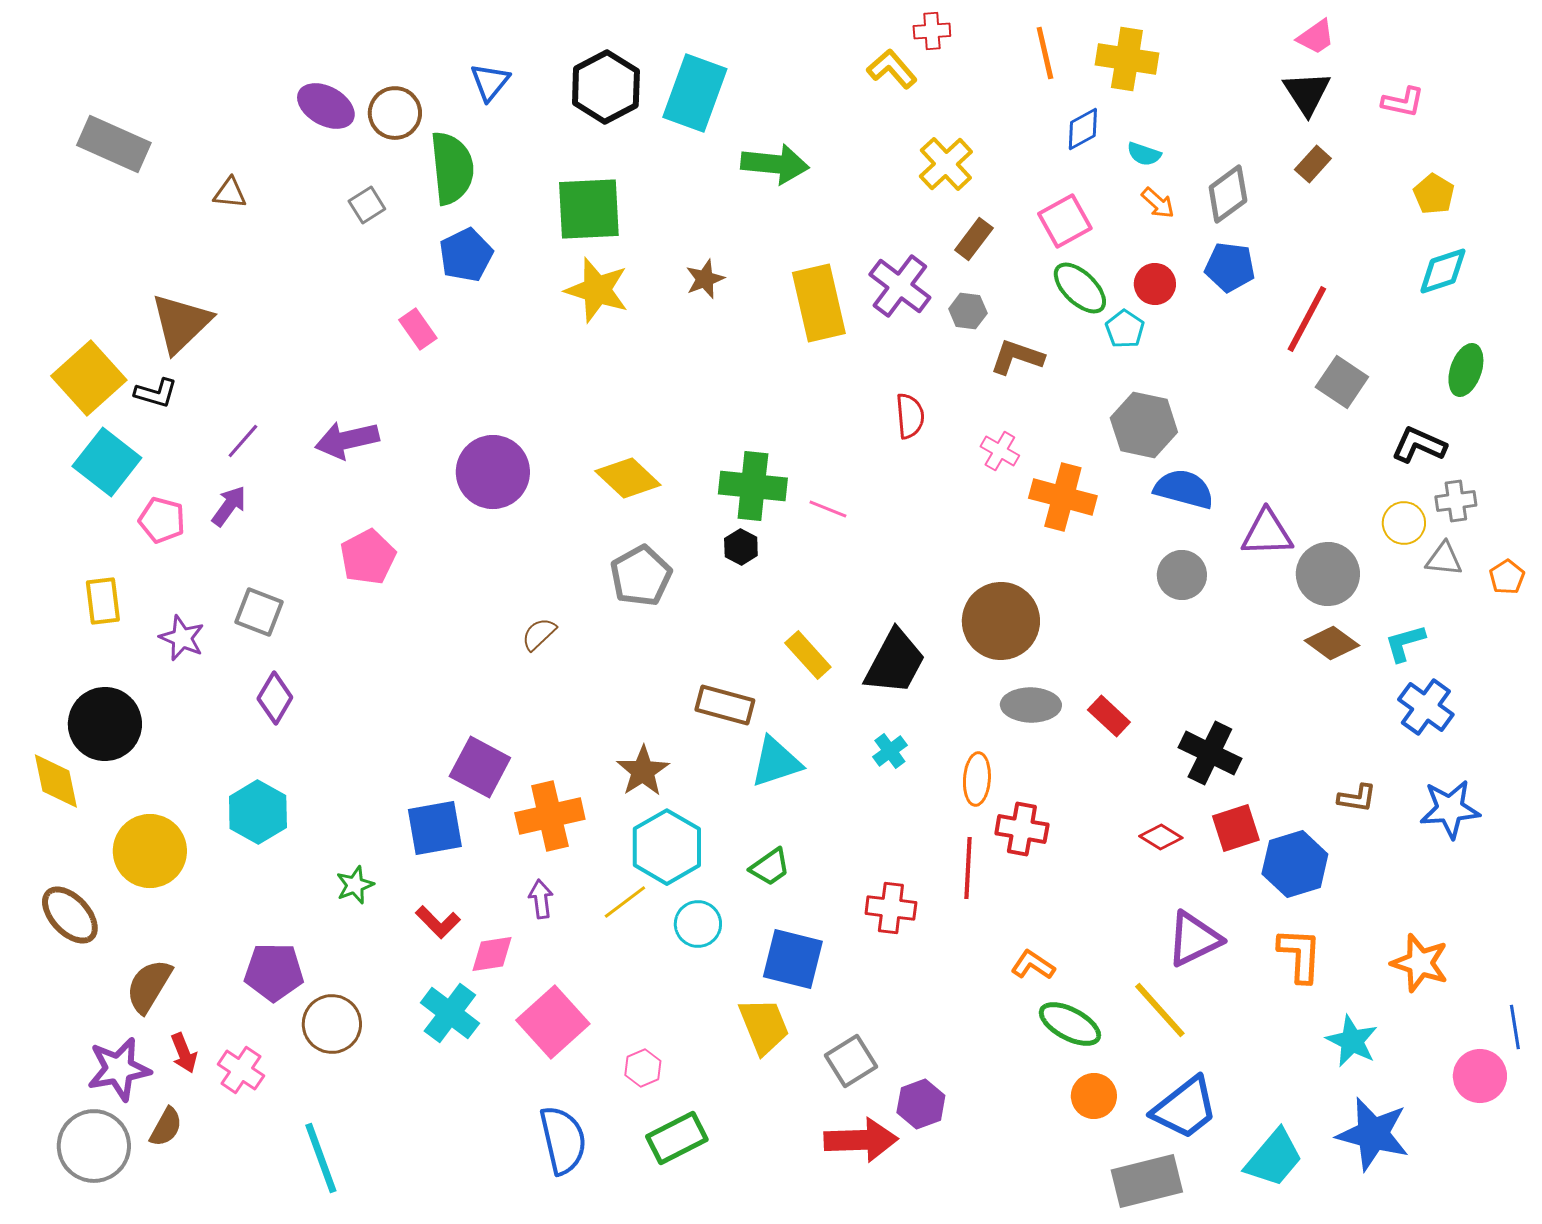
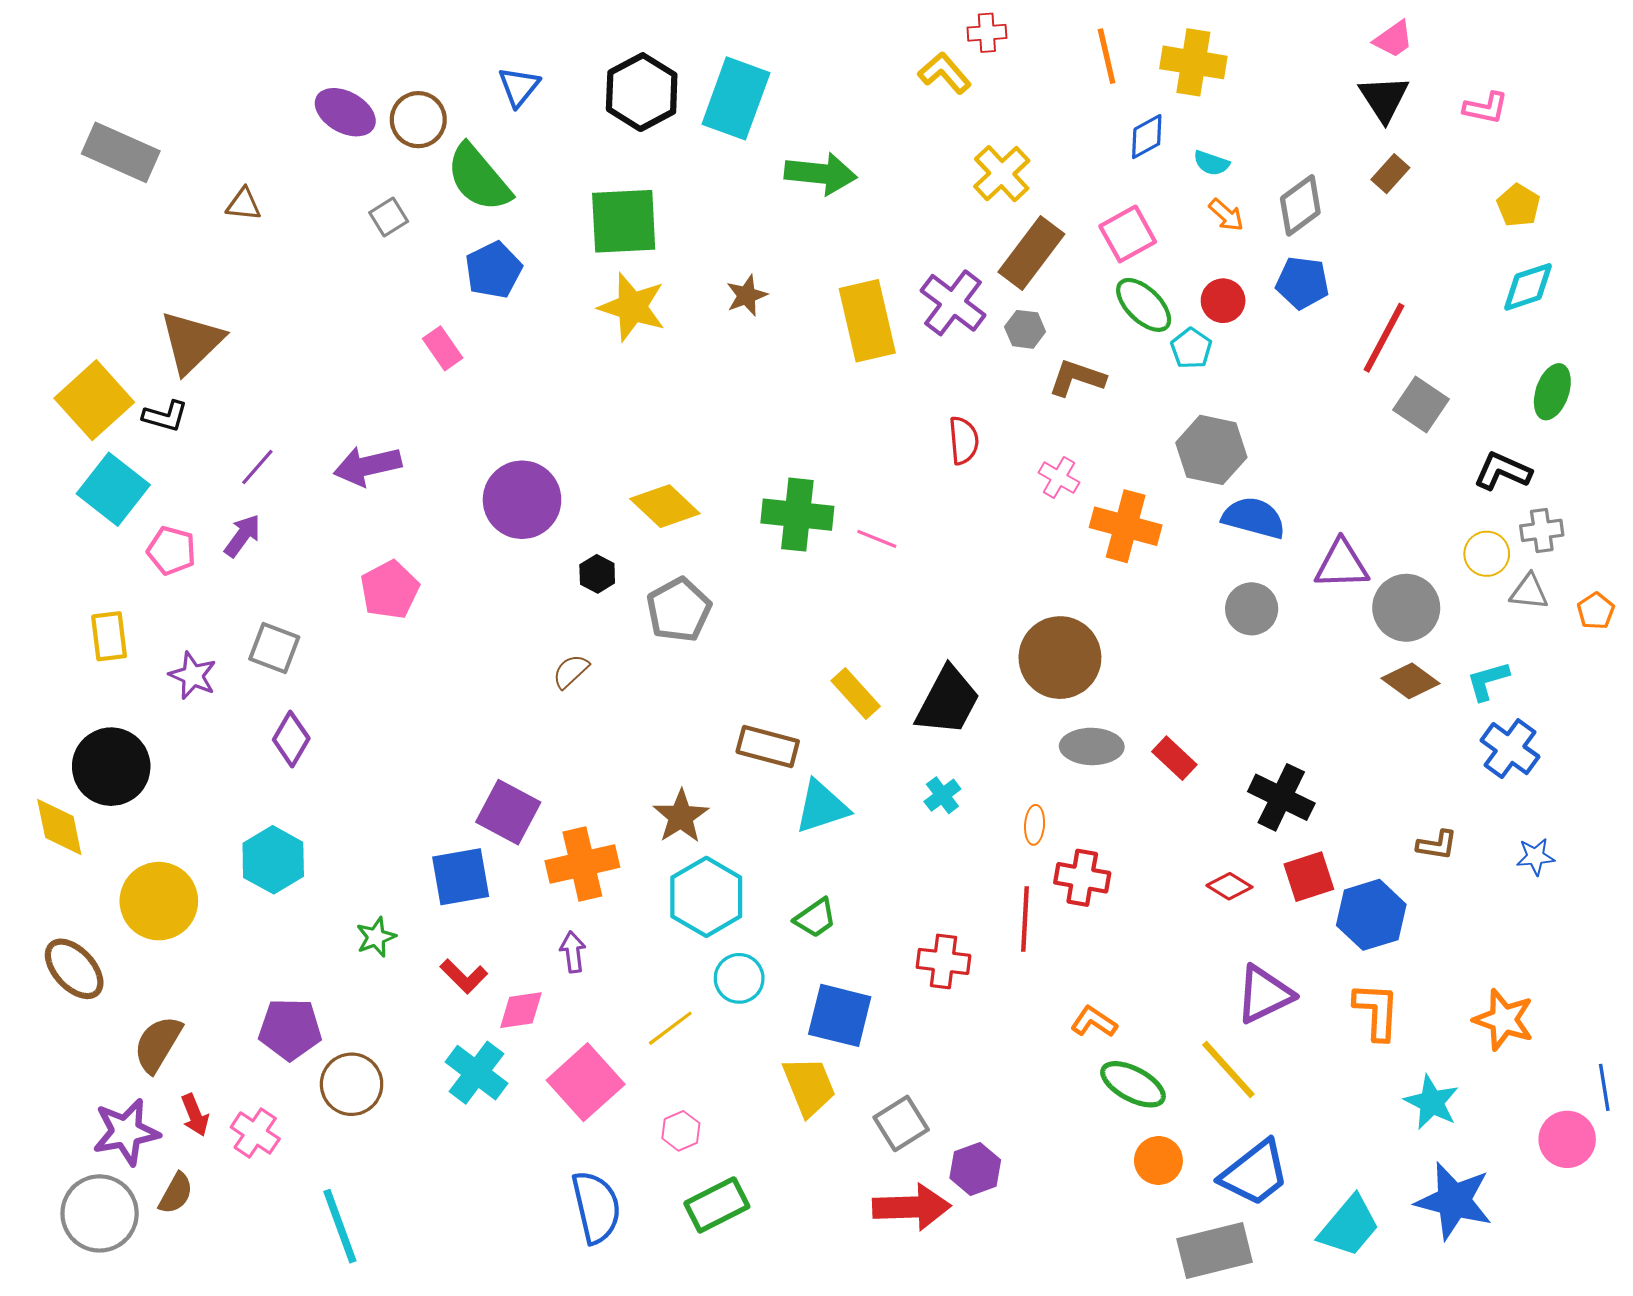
green semicircle: (452, 168) -> (479, 178), turned 146
brown rectangle: (974, 239) -> (1031, 253), size x1.6
black hexagon: (741, 547) -> (597, 574), moved
orange ellipse: (977, 779) -> (1035, 825), size x0.7
blue star: (1450, 809) -> (1535, 857), size x0.6
yellow line: (625, 902) -> (670, 1028), moved

